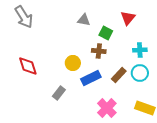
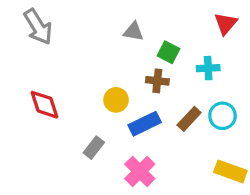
red triangle: (128, 18) -> (226, 24), moved
cyan cross: (140, 50) -> (208, 68), moved
pink cross: (107, 108) -> (140, 171), moved

